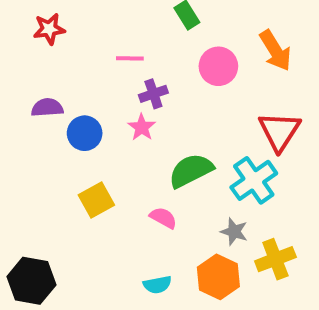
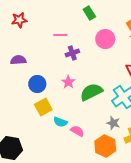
pink star: (142, 127) -> (68, 82), moved
blue circle: (85, 133) -> (37, 84), moved
pink semicircle: (163, 218) -> (77, 131), moved
cyan semicircle: (157, 285) -> (60, 122), moved, turned 32

